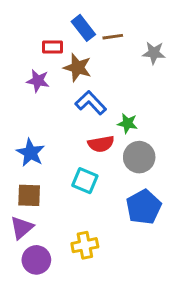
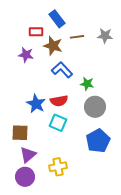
brown line: (113, 37) -> (77, 37), moved
red semicircle: (101, 144) -> (59, 101), moved
blue star: (31, 153) -> (36, 104), moved
purple triangle: (22, 228) -> (28, 155), moved

